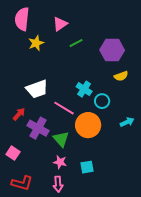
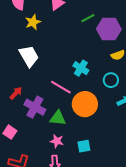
green line: (76, 43) -> (88, 18), moved
white trapezoid: (37, 89) -> (29, 56), moved, turned -100
cyan circle: (102, 101) -> (111, 80), moved
green triangle: (61, 139) -> (58, 118), turned -42

